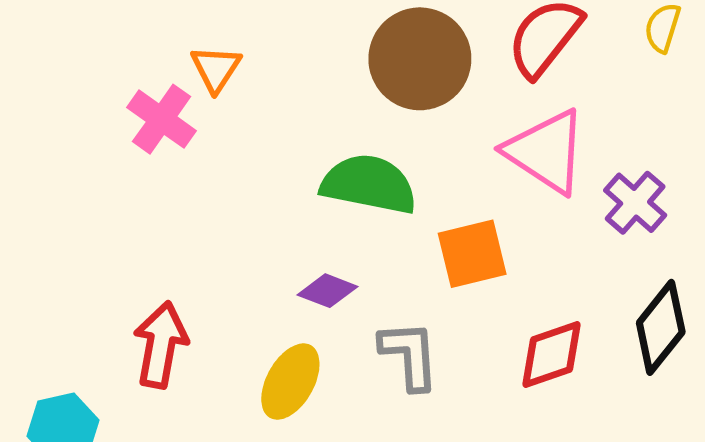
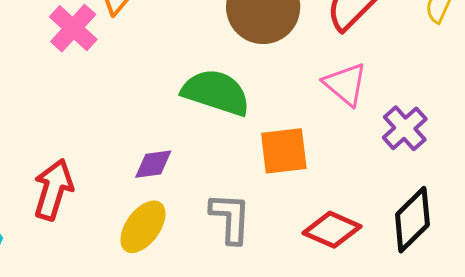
pink triangle: (546, 152) -> (345, 84), size x0.7
purple diamond: (327, 291) -> (153, 164), moved, turned -36
red diamond: (551, 355) -> (332, 230), turned 36

